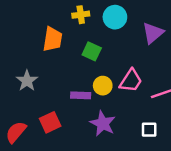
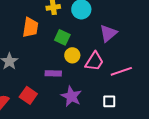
purple triangle: (153, 33) -> (108, 33), moved
yellow circle: (103, 86) -> (72, 55), moved
red square: (50, 122) -> (28, 95), turned -30

